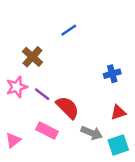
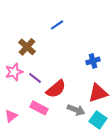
red semicircle: (68, 108) -> (56, 89), turned 95
red triangle: (118, 112) -> (98, 93), size x1.5
cyan square: (118, 145) -> (98, 120), turned -36

